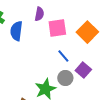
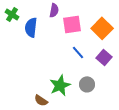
purple square: (83, 70) -> (104, 57), moved
gray circle: (65, 78) -> (87, 84), moved

